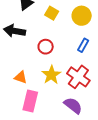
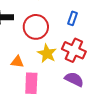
red circle: (46, 47) -> (36, 27), size x1.6

